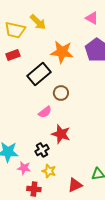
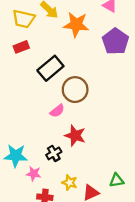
orange star: (62, 52) -> (76, 25), moved
brown circle: (61, 93) -> (75, 90), size x1.5
yellow star: (49, 171) -> (69, 183), moved

